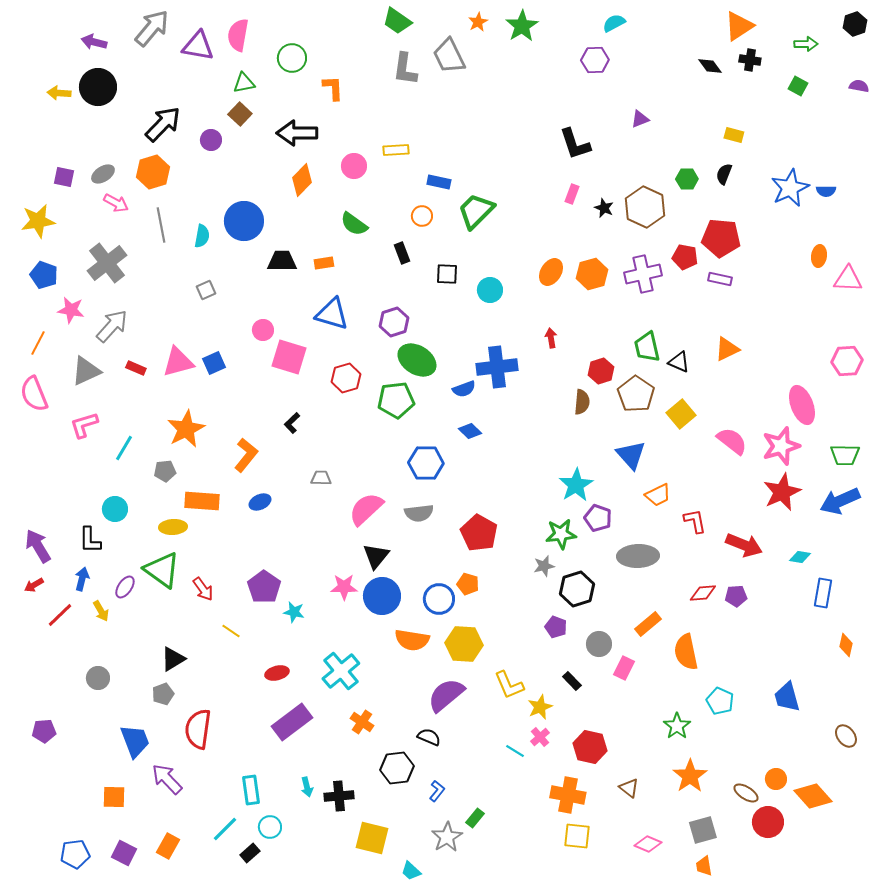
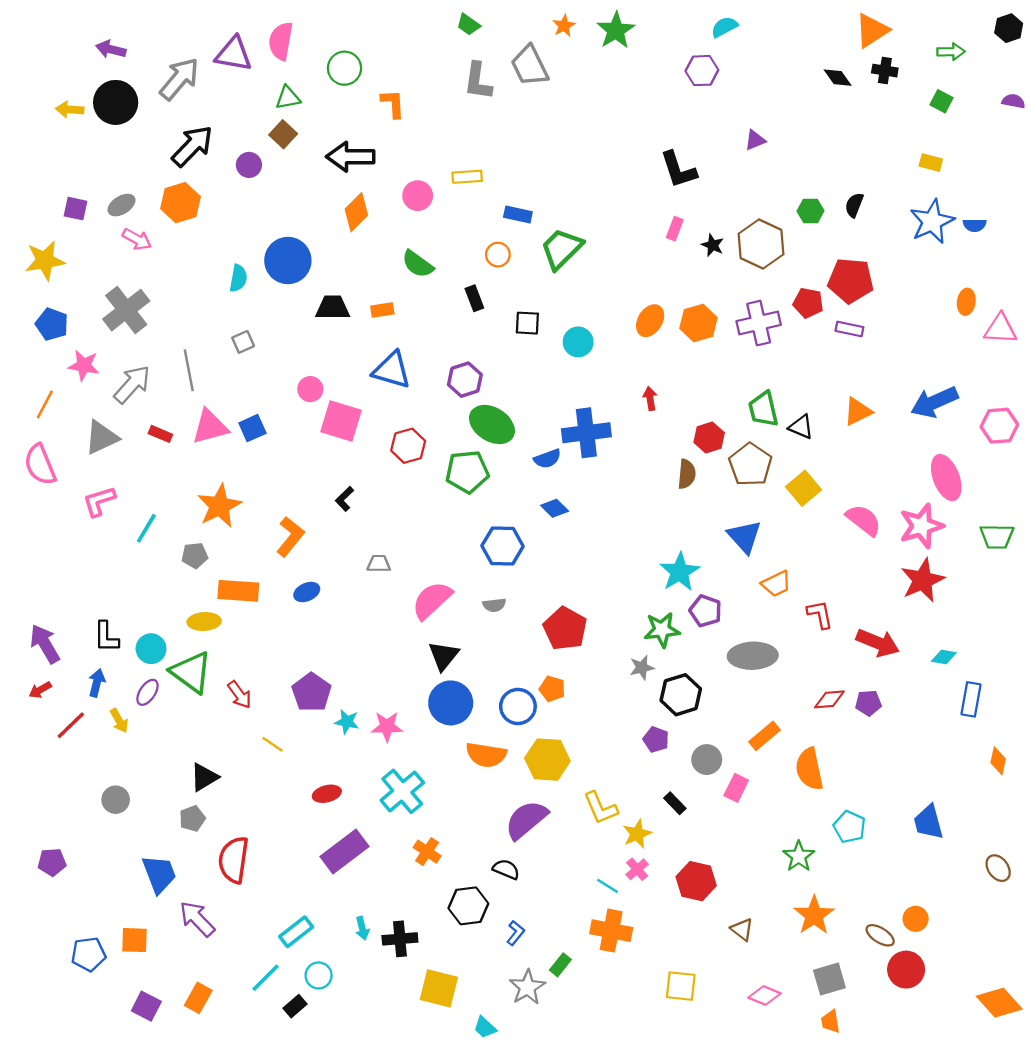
green trapezoid: (397, 21) -> (468, 25), size x0.7
gray arrow: (152, 28) -> (179, 79), moved
yellow rectangle: (734, 135) -> (931, 163), moved
gray line: (161, 225) -> (189, 370), moved
blue arrow: (840, 501) -> (934, 402), moved
cyan circle: (115, 509) -> (151, 649), moved
gray semicircle: (419, 513) -> (494, 605), size x0.7
pink star: (344, 587) -> (387, 727), moved
cyan rectangle: (251, 790) -> (296, 932), turned 60
orange cross: (568, 795) -> (611, 931), moved
orange diamond: (813, 796) -> (999, 1003), moved
blue pentagon: (75, 854) -> (88, 954), moved

